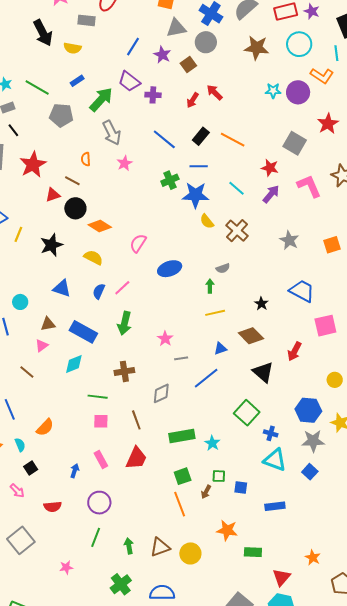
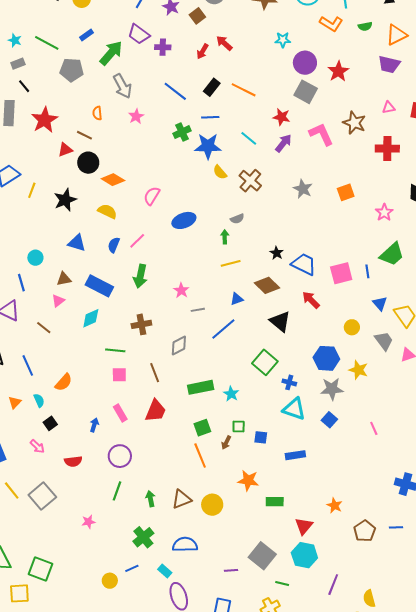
purple circle: (298, 92) -> (305, 63), moved
blue trapezoid: (302, 291) -> (304, 264), moved
red arrow: (294, 351) -> (311, 300), turned 108

